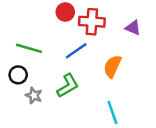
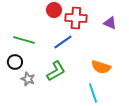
orange semicircle: (112, 66) -> (101, 67), moved, turned -96

